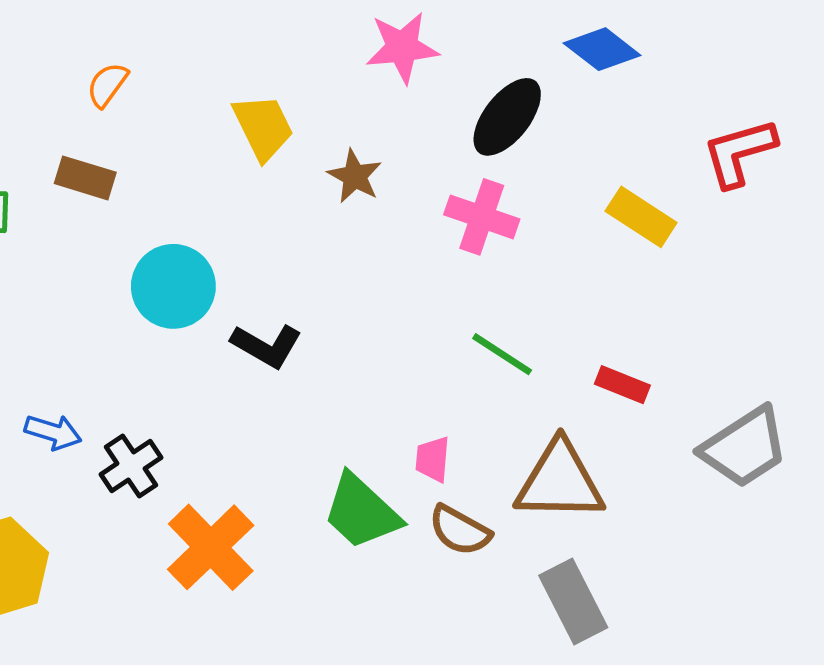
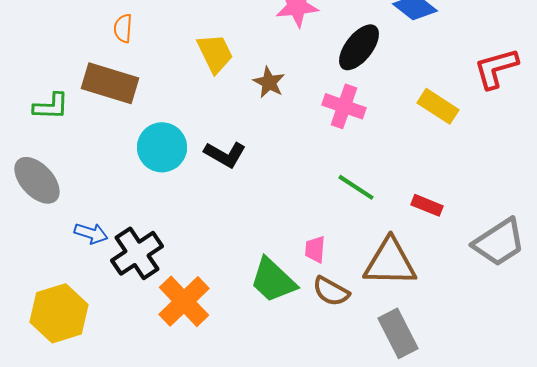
orange semicircle: (107, 85) -> (123, 28), turned -32
brown rectangle: (85, 178) -> (110, 83), size x1.6
black L-shape: (267, 346) -> (225, 154), moved
black cross: (131, 466) -> (137, 253), size x1.4

